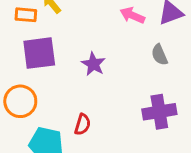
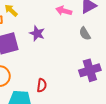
purple star: (93, 64) -> (37, 33), moved

